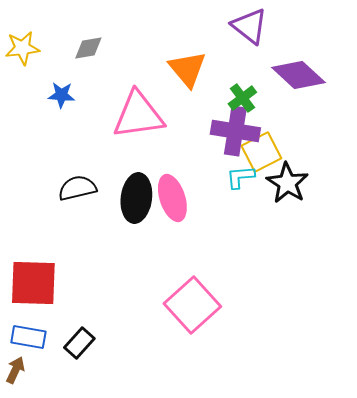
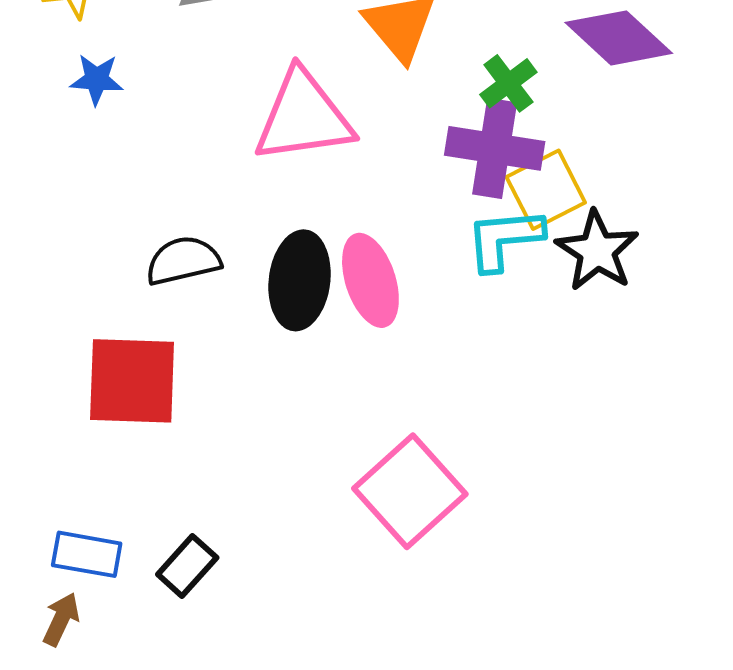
blue star: (61, 95) -> (97, 79), moved
cyan L-shape: (240, 177) -> (504, 239), size x1.4
red square: (33, 283) -> (132, 381), moved

